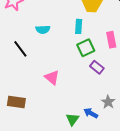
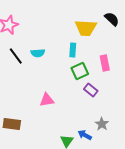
black line: (20, 49) -> (16, 56), moved
pink triangle: (52, 77) -> (47, 100), turned -49

